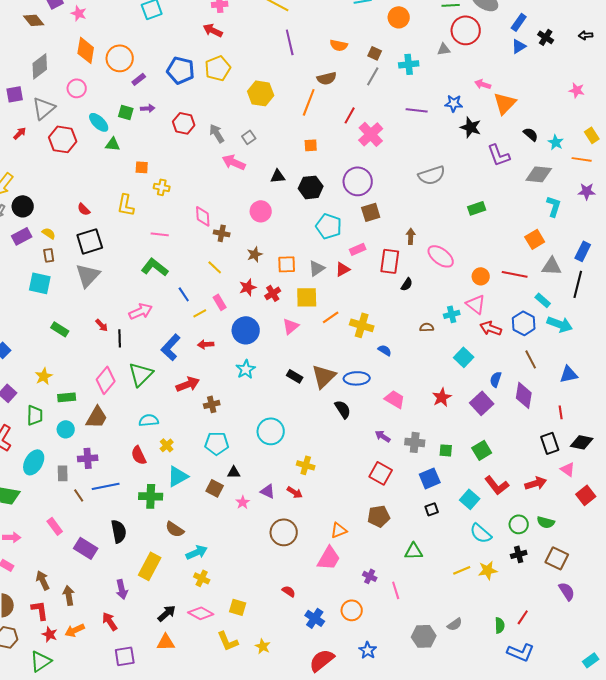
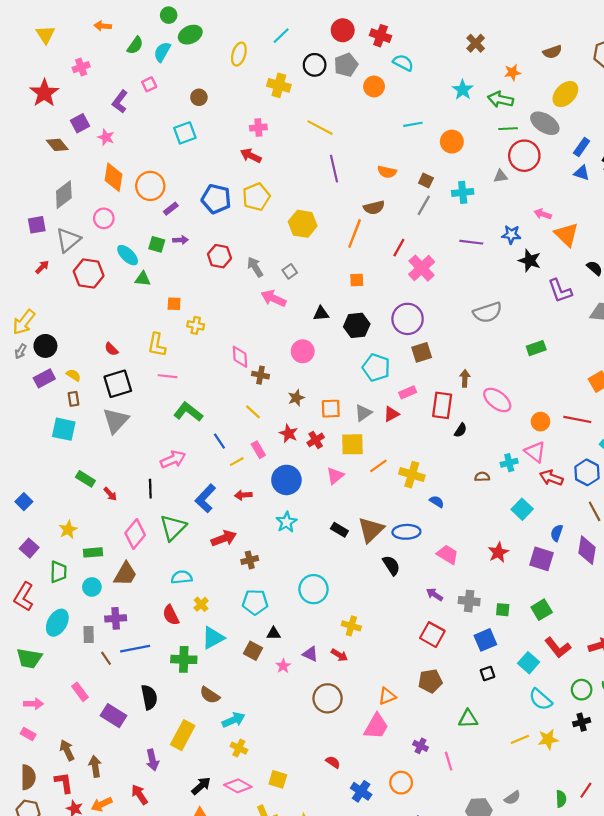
blue triangle: (519, 46) -> (582, 173), turned 49
orange triangle: (505, 103) -> (566, 235), turned -30
pink line: (160, 234) -> (168, 376), moved
red star: (248, 287) -> (289, 433), turned -30
red arrow: (102, 325) -> (110, 494), moved
purple square: (482, 403) -> (542, 559), turned -30

